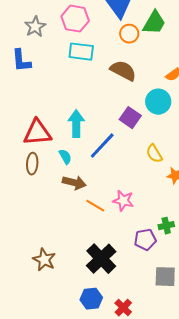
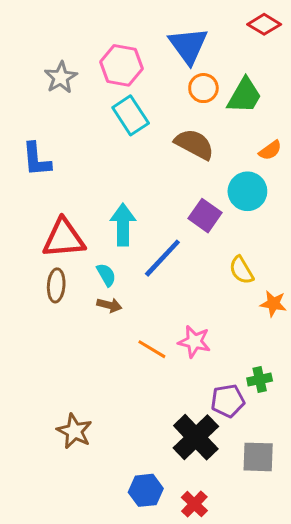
green trapezoid: (154, 23) -> (244, 96), moved
cyan rectangle: (81, 52) -> (131, 115), turned 50
blue L-shape: (21, 61) -> (36, 159), moved
brown arrow: (74, 183) -> (109, 305), moved, size x0.7
black cross: (101, 259) -> (196, 437), moved

